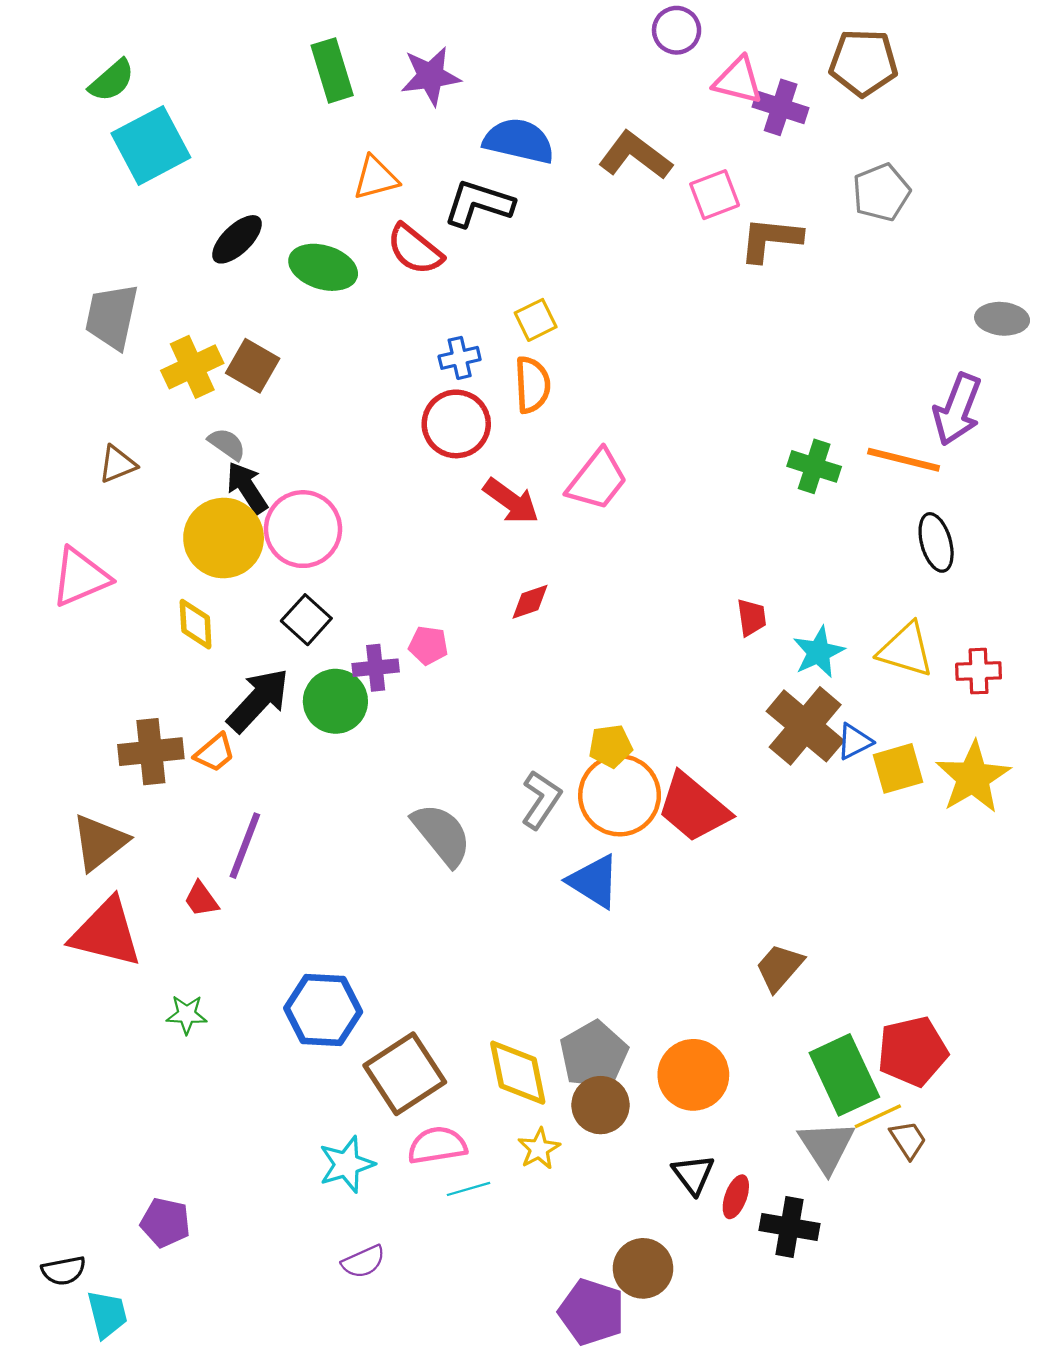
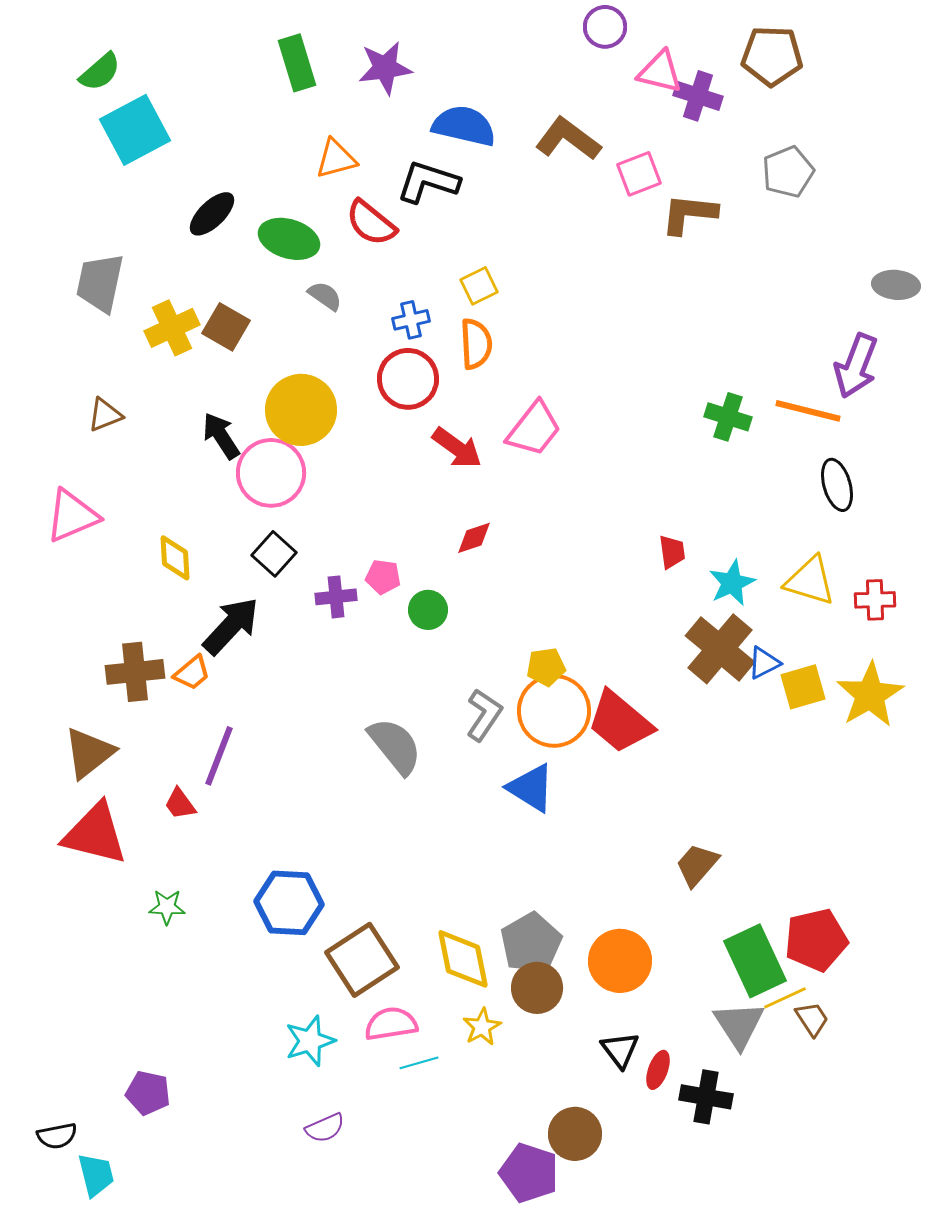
gray semicircle: (227, 444) -> (325, 296), moved
yellow circle: (224, 538) -> (301, 410), moved
green circle: (335, 701) -> (428, 610), moved, size x0.7

